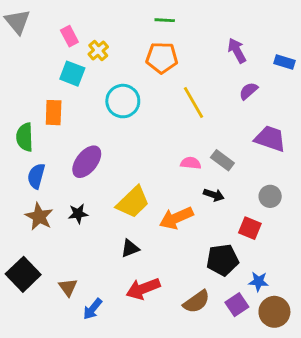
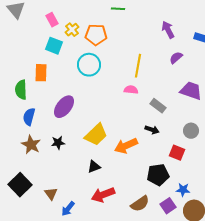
orange pentagon: (162, 58) -> (96, 35), moved
yellow line: (194, 102) -> (138, 66), turned 40
pink semicircle: (191, 163) -> (131, 90), moved

